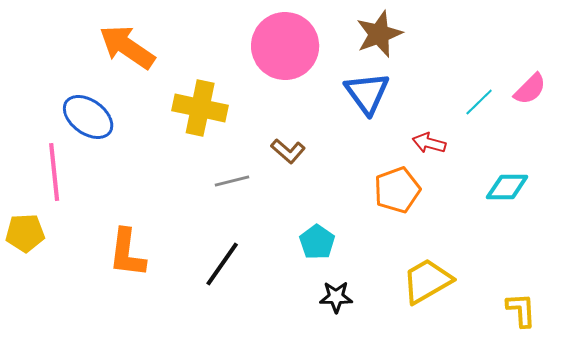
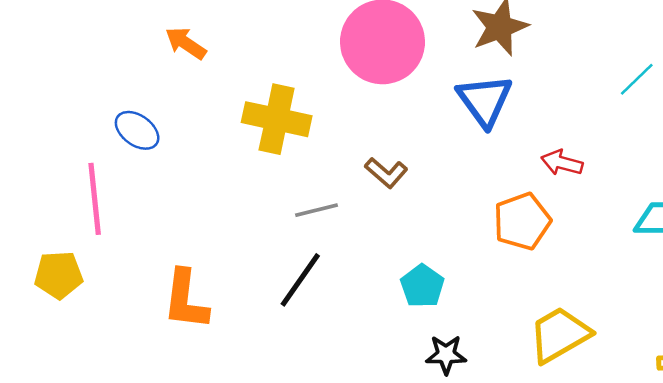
orange arrow: (127, 47) -> (186, 43), size x0.6
cyan line: (479, 102) -> (637, 79), moved
blue ellipse: (88, 117) -> (137, 130), size x0.7
black line: (222, 264) -> (300, 280), moved

